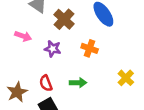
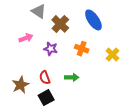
pink arrow: (23, 36) -> (26, 38), turned -40
yellow cross: (126, 78) -> (112, 55), moved

